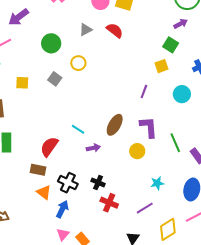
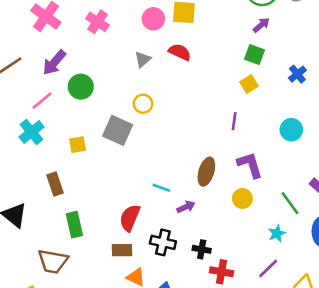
green circle: (51, 43) -> (81, 87), moved
gray square: (55, 79) -> (118, 130), size x1.6
cyan circle: (182, 94) -> (291, 130), moved
green line: (175, 143) -> (290, 203), moved
black cross: (68, 183) -> (163, 242), moved

